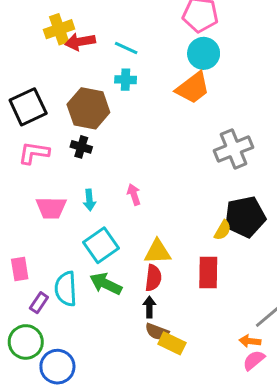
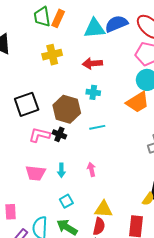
red arrow: (80, 42) -> (92, 63), moved
cyan line: (126, 48) -> (97, 127), moved, turned -42
pink L-shape: (34, 153) -> (39, 135), moved
cyan square: (101, 245) -> (66, 201), size x0.6

